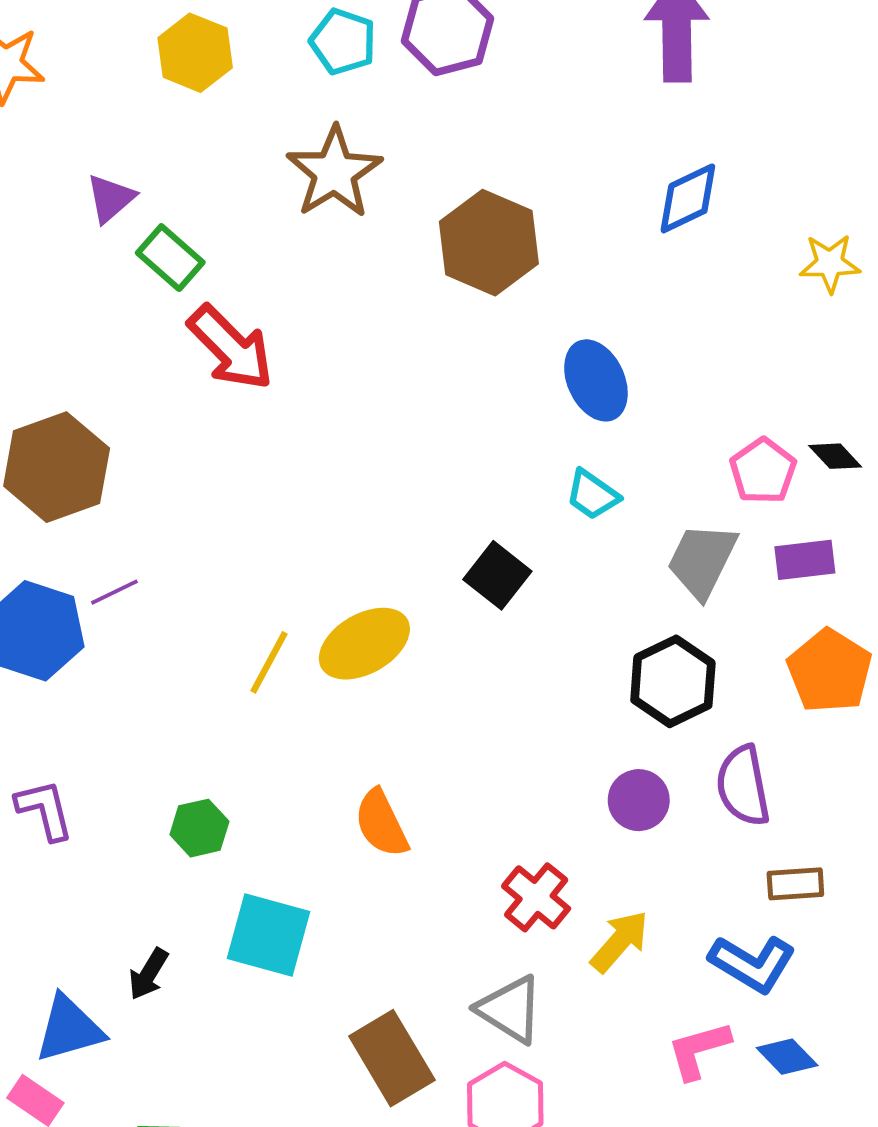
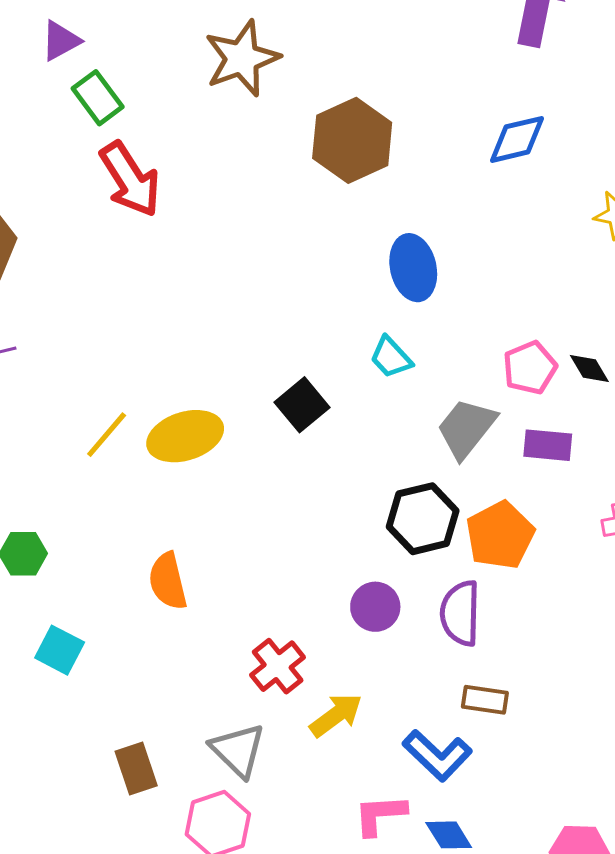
orange pentagon: (830, 671) -> (500, 535), moved
cyan square: (269, 935) -> (60, 650), size x0.7
brown rectangle: (392, 1058) -> (136, 769), size x0.7

